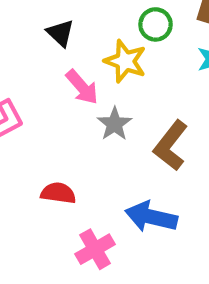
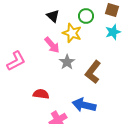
black triangle: (60, 33) -> (53, 16), moved

